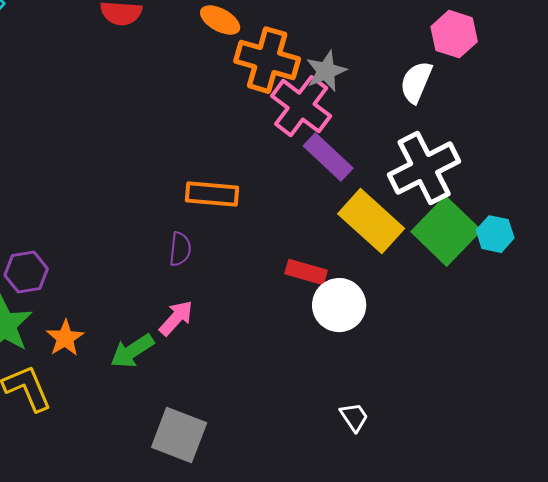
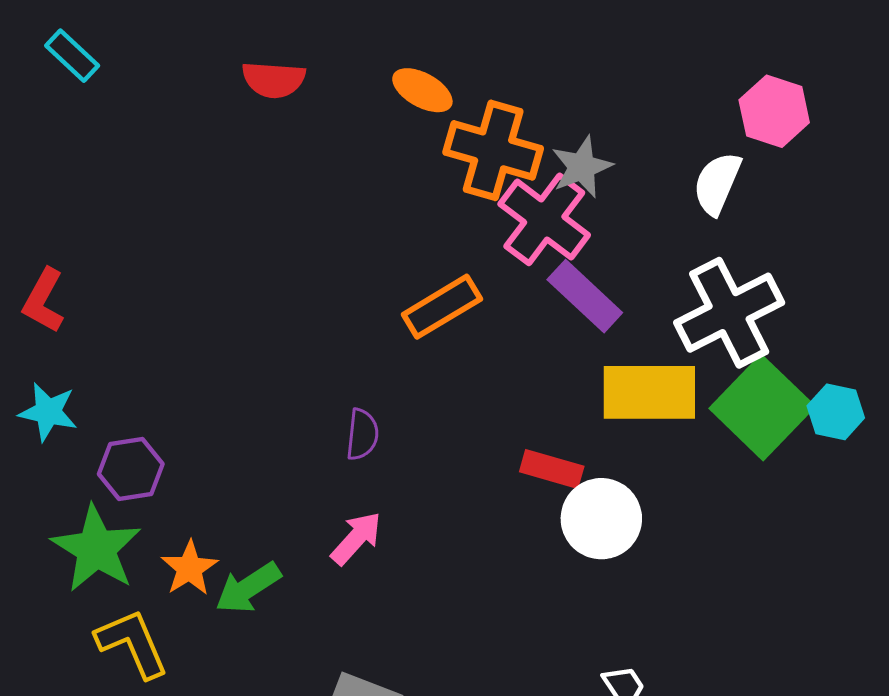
orange rectangle: (212, 194) -> (442, 307), moved, turned -36
yellow rectangle: (371, 221) -> (649, 392), turned -42
green arrow: (132, 351) -> (248, 588), moved

